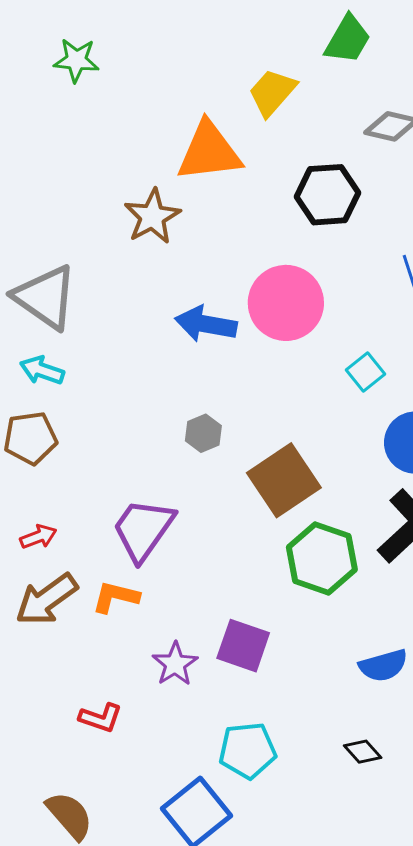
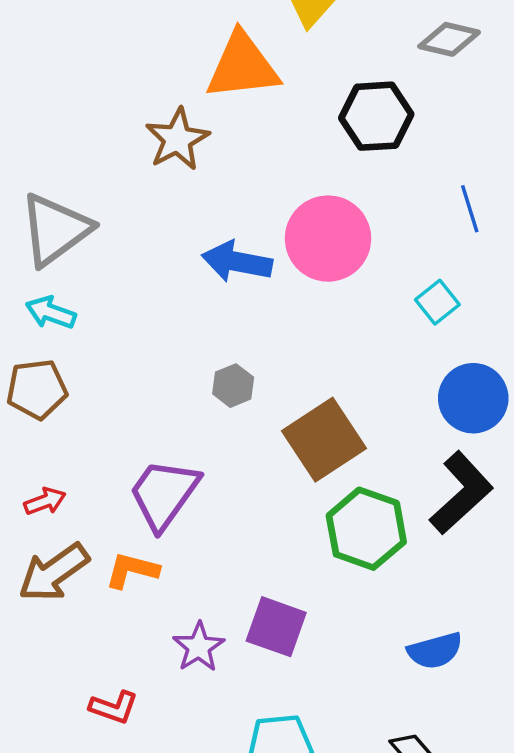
gray triangle: (45, 297) -> (55, 230), turned 48
cyan square: (365, 372) -> (437, 302), moved

